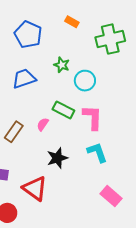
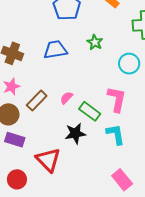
cyan circle: (85, 81) -> (129, 64), moved
green rectangle: (63, 110) -> (90, 111), moved

